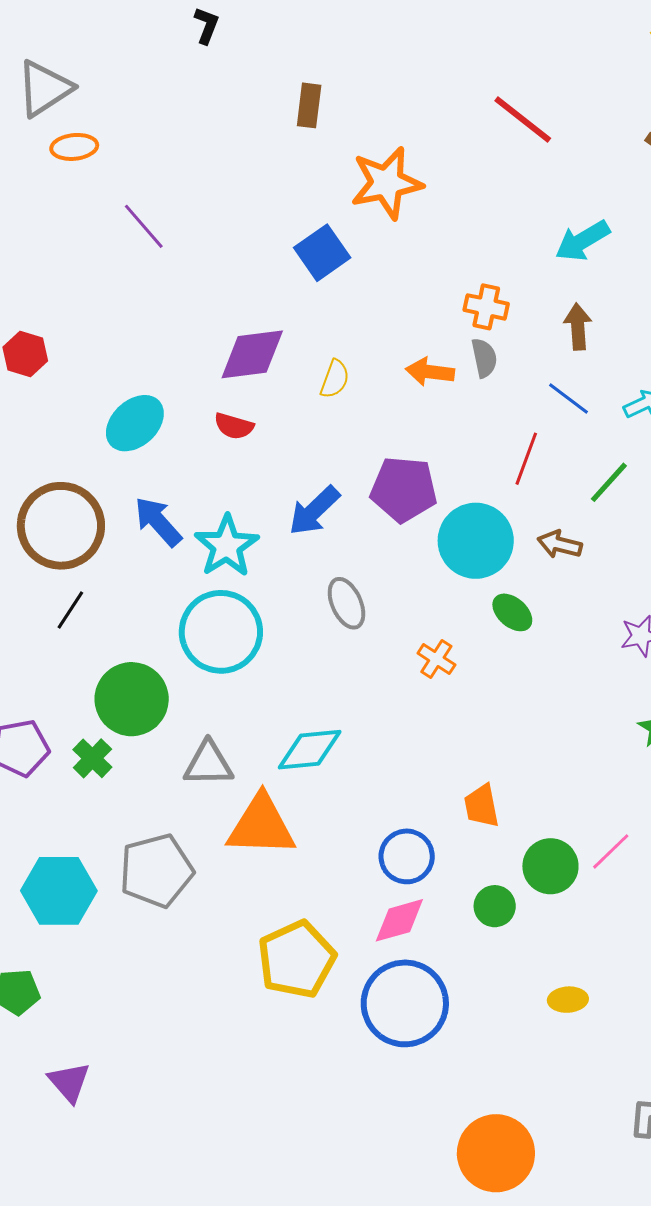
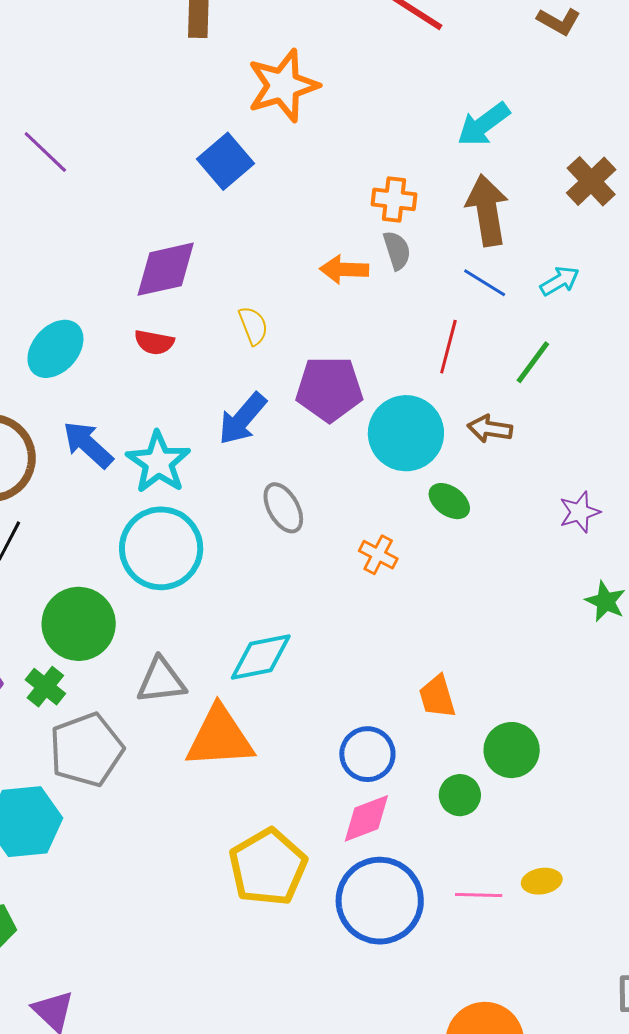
brown arrow: (578, 327) -> (487, 210), size x1.5
yellow semicircle: (335, 379) -> (253, 326), moved, turned -36
pink line: (611, 851) -> (479, 895), moved, turned 51
gray pentagon: (156, 871) -> (86, 750), moved

